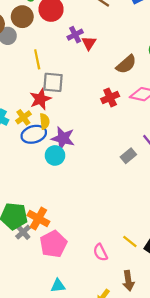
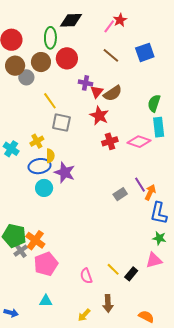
purple cross: (75, 35) -> (86, 83), turned 32
yellow line: (37, 59) -> (50, 101), turned -30
brown semicircle: (126, 64) -> (113, 93), moved
red star: (40, 99) -> (99, 116), moved, turned -30
yellow cross: (23, 117) -> (37, 141), moved
cyan circle: (55, 155) -> (44, 188), moved

